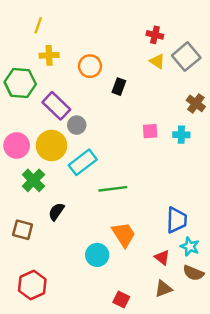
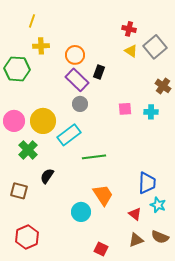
purple rectangle: (56, 106) -> (77, 80), moved
gray circle: (77, 125) -> (80, 104), moved
brown semicircle: (193, 273) -> (160, 237), moved

